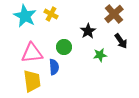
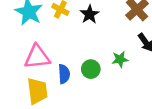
black star: (88, 31) -> (90, 14), moved
green circle: (64, 47) -> (91, 69), moved

